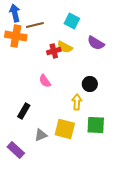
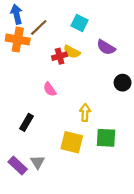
brown line: (35, 25) -> (39, 27), turned -30
black circle: (90, 84) -> (123, 83), moved
gray triangle: (41, 135) -> (38, 162), moved, turned -40

